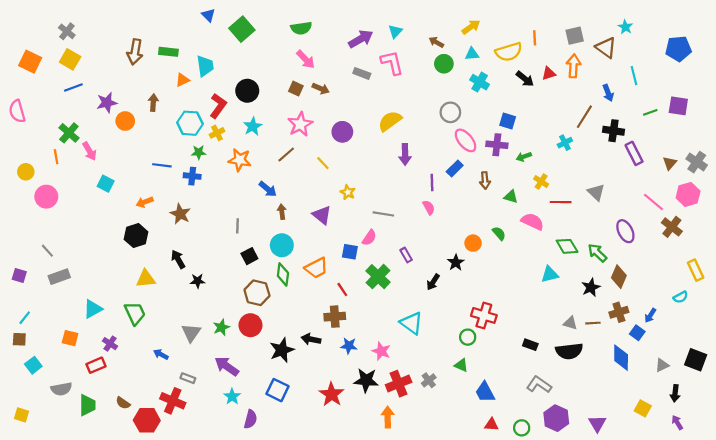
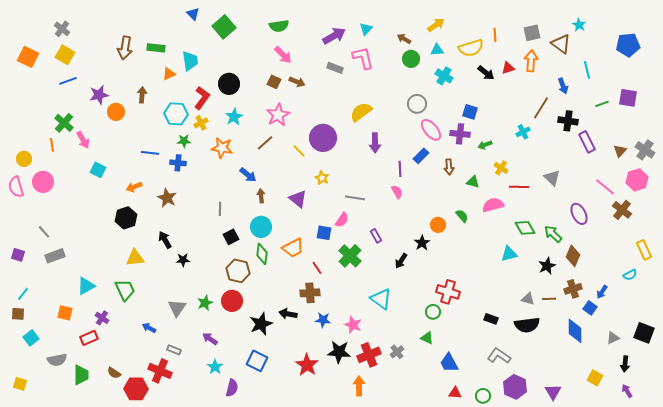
pink semicircle: (17, 111) -> (16, 187), moved
purple circle: (342, 132) -> (323, 138), moved, size x1.4
pink semicircle: (532, 221) -> (493, 205), turned -40
purple arrow: (227, 366) -> (210, 339), size x0.7

